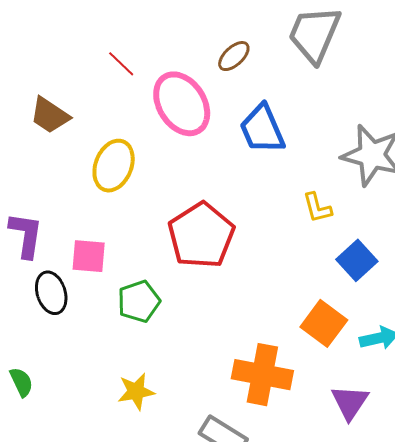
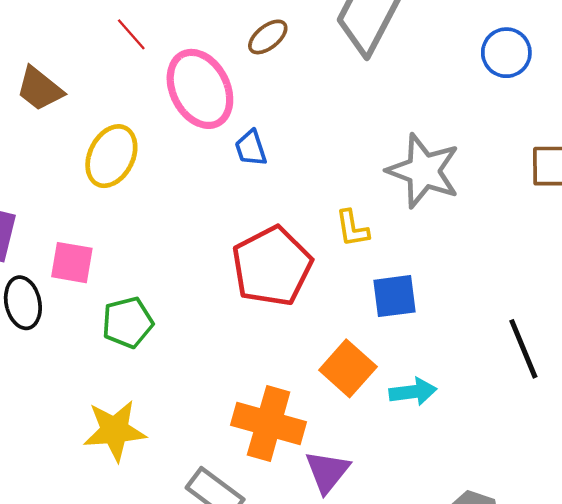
blue trapezoid: (262, 129) -> (251, 148), moved, size x0.6
red pentagon: (201, 235) -> (272, 266), moved
blue square: (357, 260) -> (395, 296), turned 30
yellow star: (136, 391) -> (115, 431), size x1.4
purple triangle: (350, 402) -> (327, 472), moved

